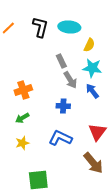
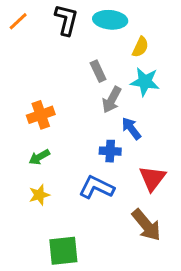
gray arrow: (70, 80) -> (112, 100), turned 60
blue arrow: (92, 91) -> (131, 128), moved
blue cross: (63, 106) -> (110, 151), moved

